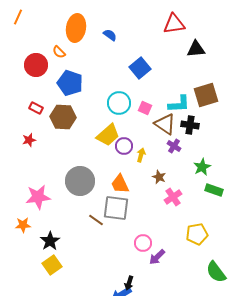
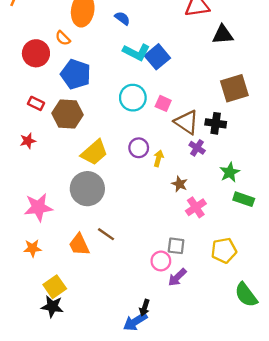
cyan L-shape: (179, 104) -> (136, 52), moved, turned 30
yellow trapezoid: (108, 135) -> (94, 152), moved
orange trapezoid: (120, 184) -> (79, 245), moved
gray square: (116, 208) -> (176, 246), moved, size x0.6
orange star: (23, 225) -> (32, 248), moved
black star: (50, 241) -> (52, 307), moved, turned -30

